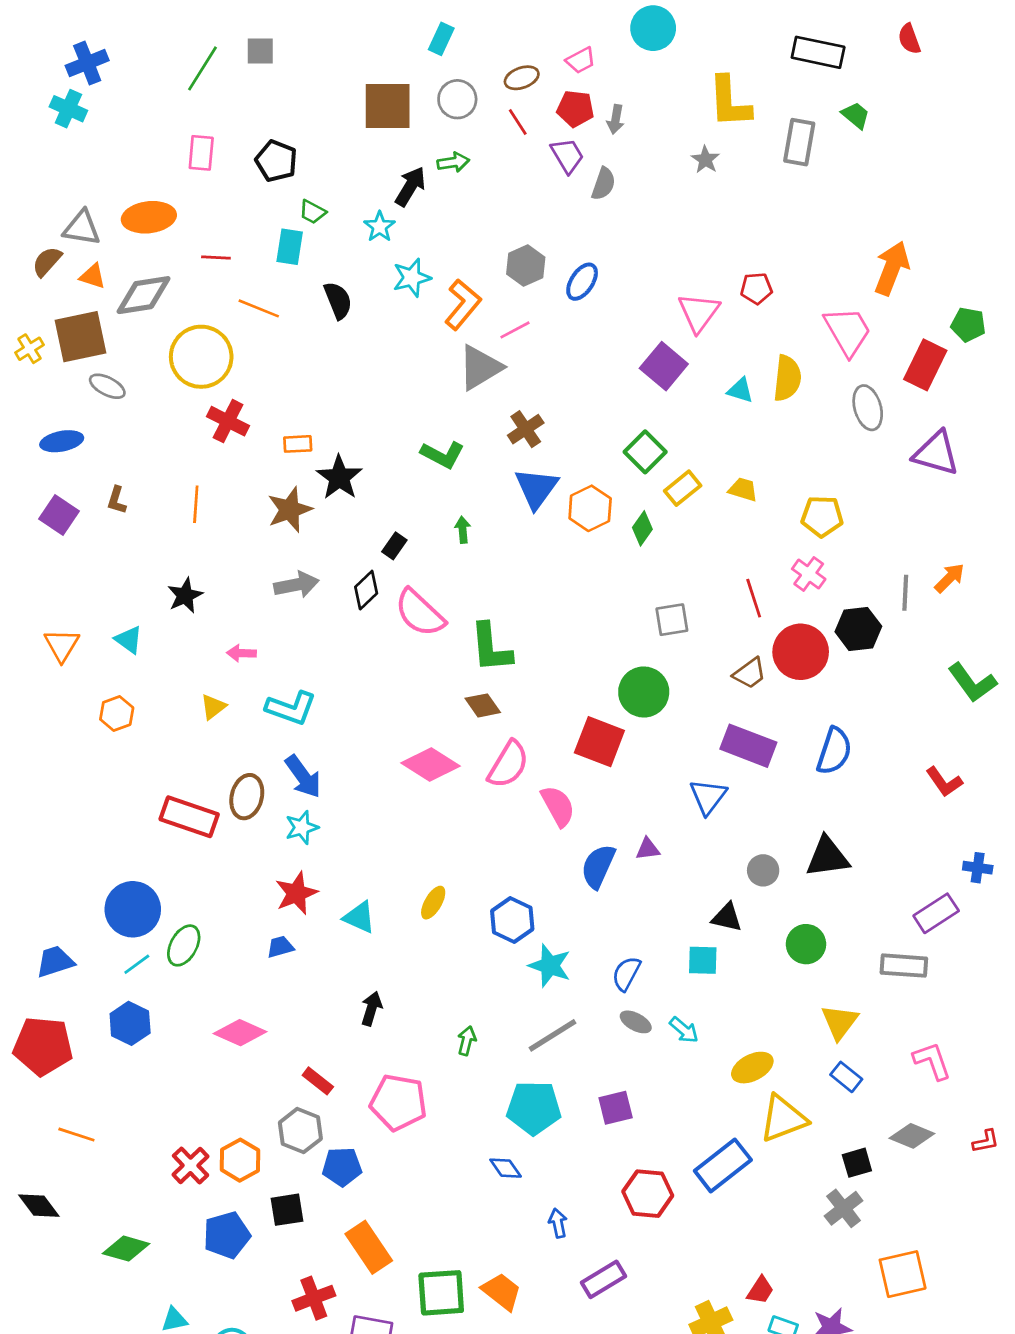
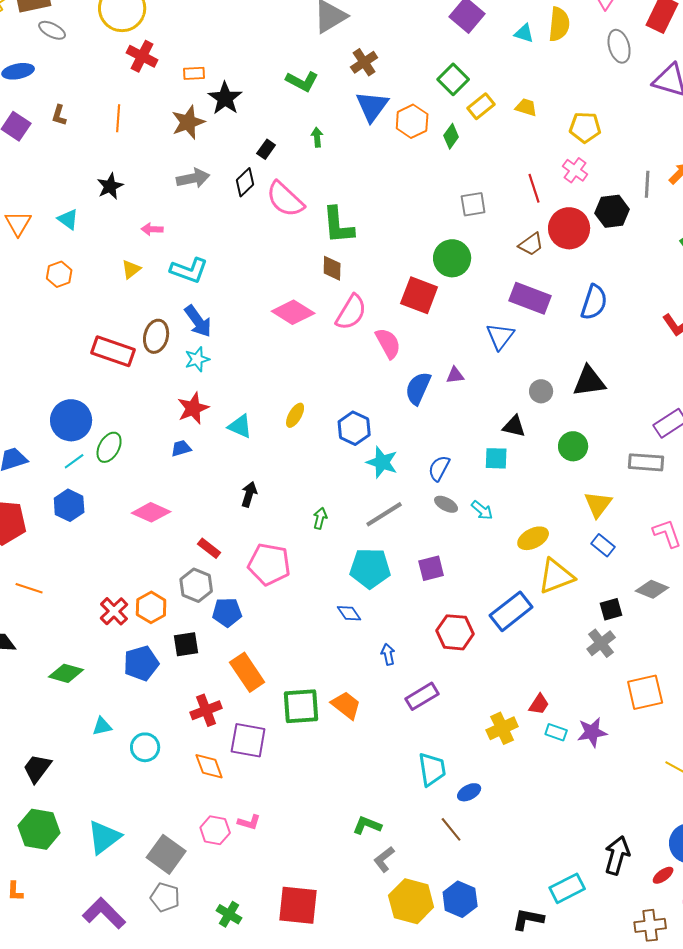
brown diamond: (483, 705) -> (332, 268), turned 36

